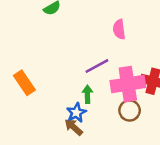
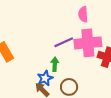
pink cross: (128, 84) -> (88, 43), moved
brown circle: (130, 111) -> (69, 87), moved

